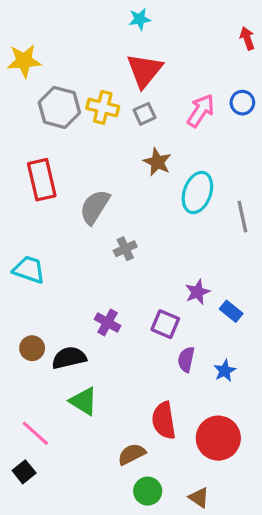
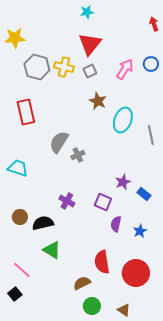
gray semicircle: (95, 207) -> (59, 142), moved

